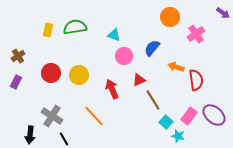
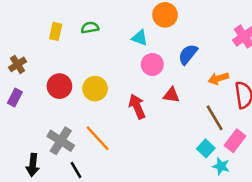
orange circle: (170, 17) -> (165, 15), moved
green semicircle: (75, 27) -> (90, 28), size x0.6
orange arrow: (176, 67) -> (218, 78), turned -35
red triangle: (139, 80) -> (171, 95), turned 32
brown line: (153, 100) -> (215, 118), moved
orange line: (94, 116) -> (98, 138), moved

